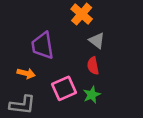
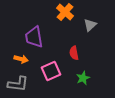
gray triangle: (97, 41) -> (90, 25), moved, turned 40
green star: (92, 95) -> (83, 78), moved

